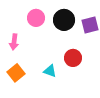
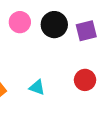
red circle: (73, 58) -> (85, 80), moved

